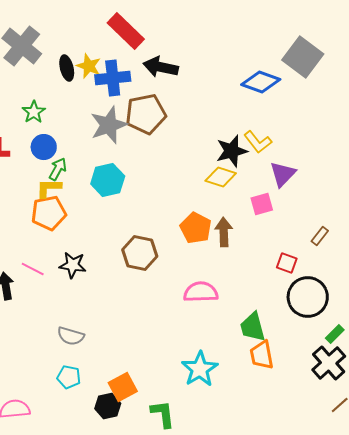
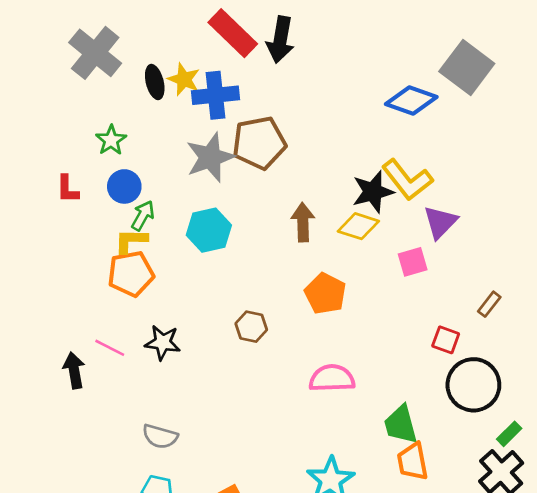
black arrow: (161, 67) -> (280, 40), moved, turned -92
yellow L-shape: (258, 142) -> (407, 180), size x1.4
brown arrow: (224, 232) -> (303, 222), moved
brown hexagon: (140, 253) -> (251, 327), size x0.7

